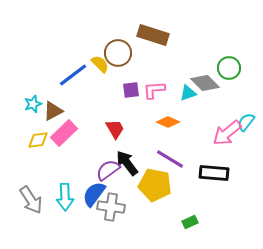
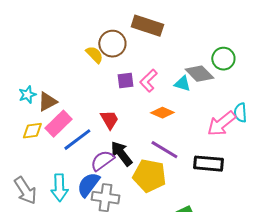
blue line: (73, 75) -> (77, 140), moved
pink L-shape: (154, 90) -> (148, 81), turned -40
cyan triangle: (188, 93) -> (182, 84), turned 36
cyan semicircle: (246, 122) -> (240, 113), turned -42

